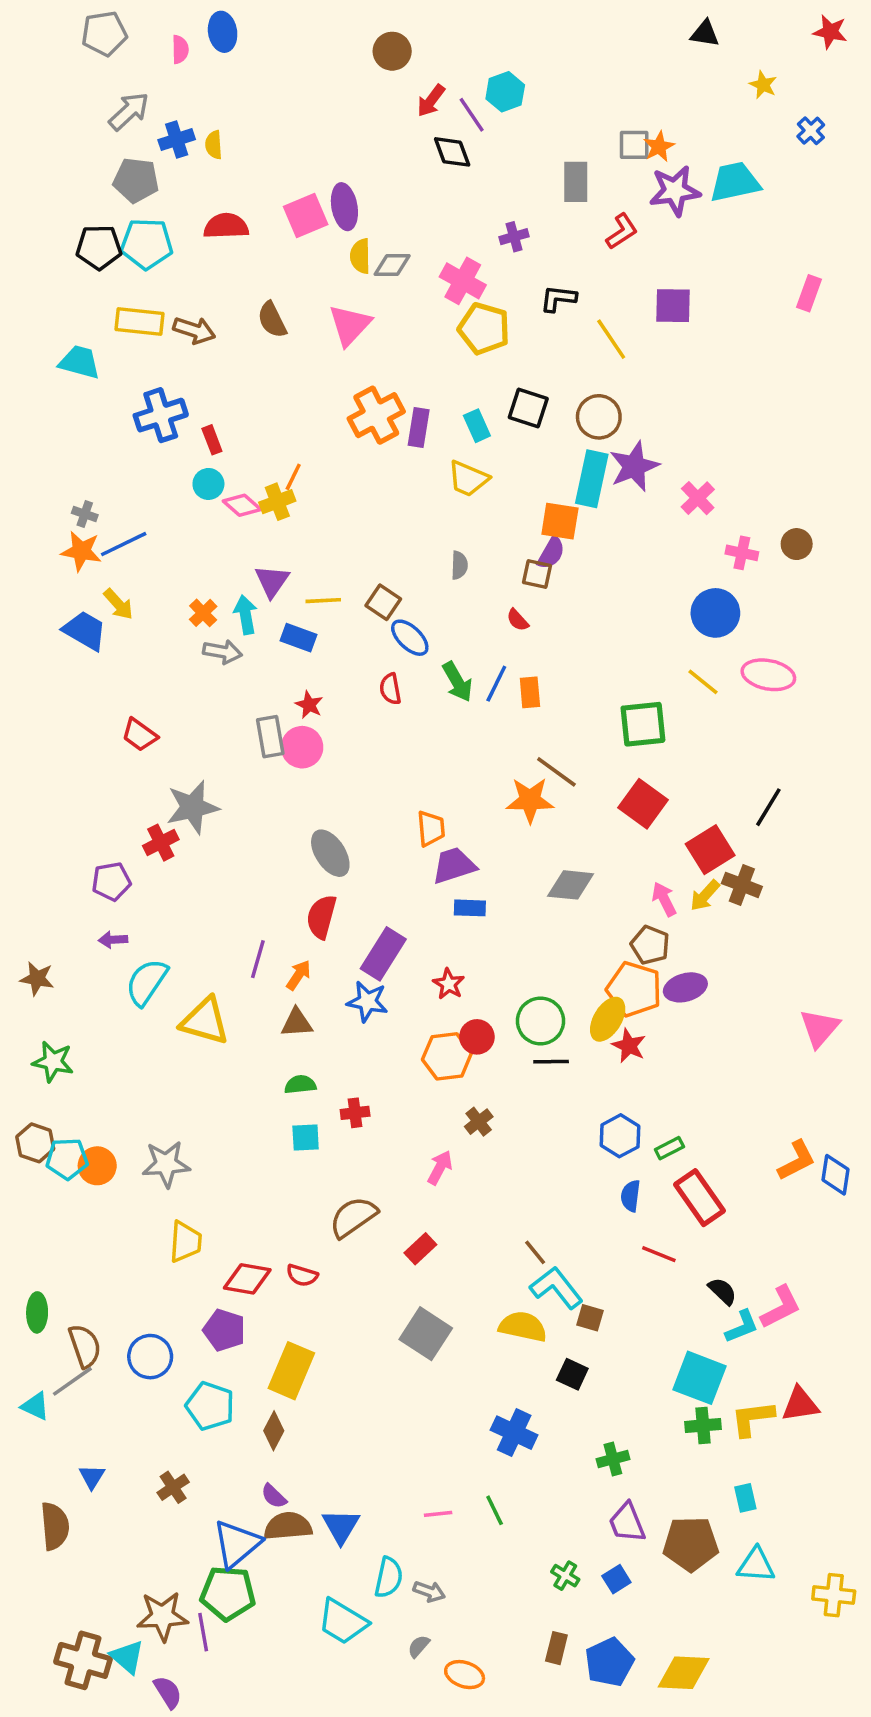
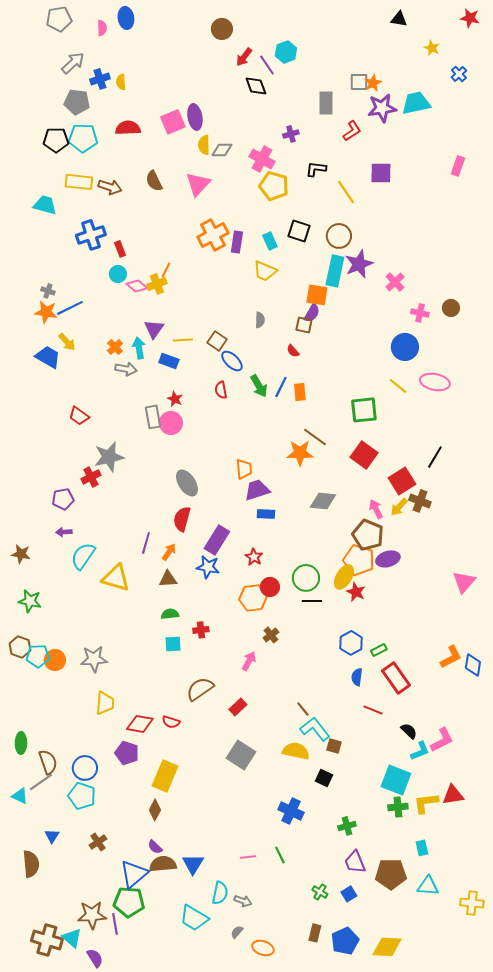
brown pentagon: (650, 945) -> (368, 535), size x1.4
cyan pentagon: (210, 1406) -> (82, 796), moved

